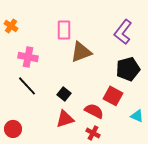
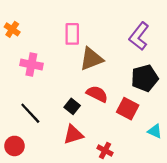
black line: (27, 86) -> (30, 113), moved
red semicircle: (94, 111) -> (97, 94), moved

